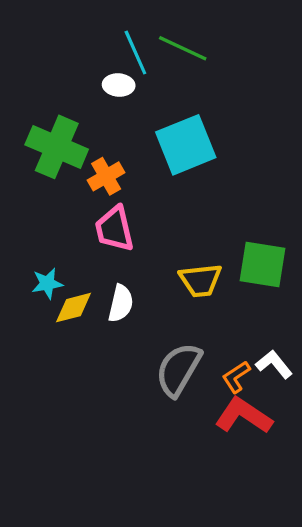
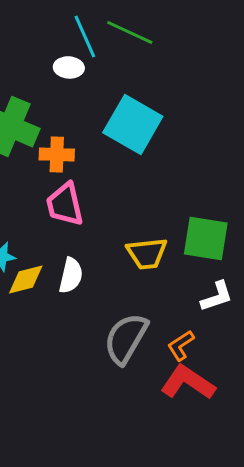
cyan square: (186, 145) -> (133, 124), turned -38
orange cross: (106, 176) -> (57, 154), turned 32
white L-shape: (274, 364) -> (217, 296), moved, turned 111

